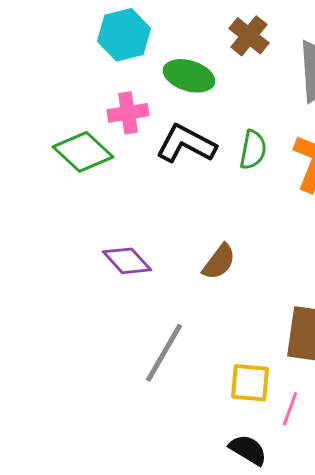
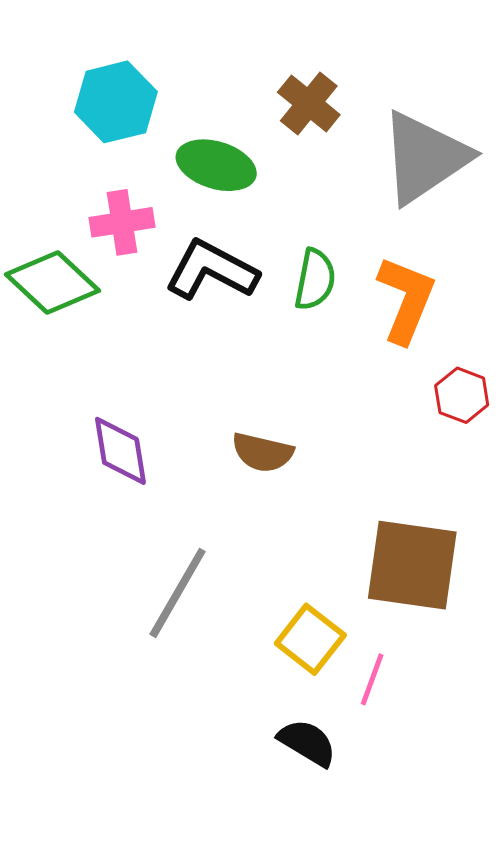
purple diamond: (127, 261) -> (120, 451), turned 33
brown semicircle: (219, 262) -> (262, 452), turned 66
yellow square: (250, 383) -> (310, 639), turned 33

